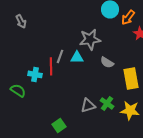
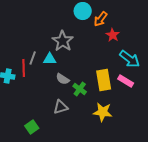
gray star: (90, 39) -> (63, 41), turned -30
gray semicircle: (107, 62) -> (63, 79), moved
green cross: (107, 103) -> (80, 89), moved

